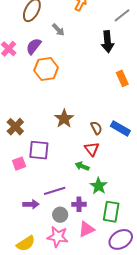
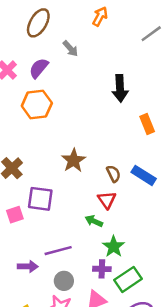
black arrow: (108, 42) -> (120, 88), moved
orange hexagon: (46, 69) -> (37, 105), moved
orange rectangle: (122, 78) -> (147, 124), moved
purple cross: (79, 204) -> (102, 269), moved
green rectangle: (111, 212) -> (128, 279), turned 45

